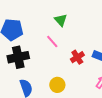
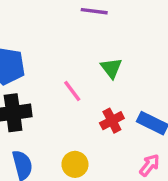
green triangle: (61, 20) -> (111, 68), moved

